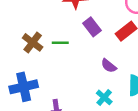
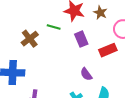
green line: (60, 43) -> (54, 27), moved

